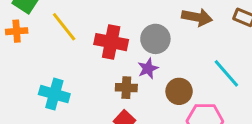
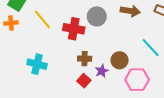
gray circle: (155, 39) -> (97, 16), moved
purple star: (148, 69) -> (102, 71), moved

